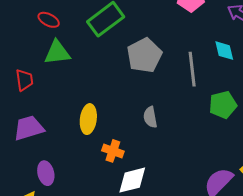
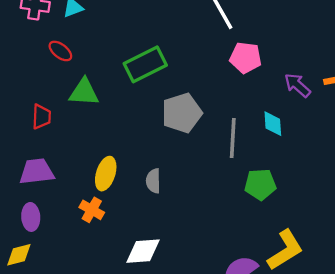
red ellipse: (49, 20) -> (60, 51), moved
gray semicircle: (150, 117) -> (153, 181), moved
orange cross: (113, 151) -> (92, 210), moved
purple ellipse: (46, 173) -> (31, 217), moved

